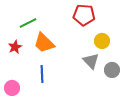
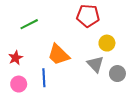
orange trapezoid: (44, 43) -> (59, 55), moved
red star: (15, 47) -> (16, 58), moved
pink circle: (12, 88) -> (19, 84), moved

